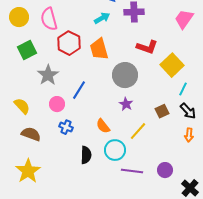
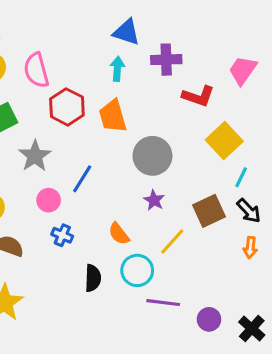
cyan arrow: (102, 18) -> (117, 69), turned -56
red L-shape: (147, 47) -> (198, 96), moved
brown square: (162, 111) -> (209, 211), size x1.5
purple circle: (165, 170) -> (209, 319), moved

